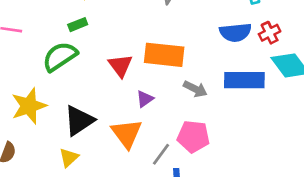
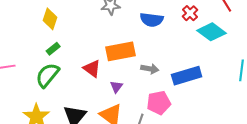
blue semicircle: (235, 32) -> (152, 20), moved, turned 30
blue rectangle: (244, 80) -> (187, 76), moved

